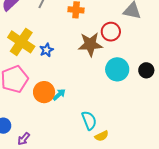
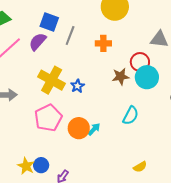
brown star: (90, 44) -> (121, 76), size x0.7
cyan circle: (117, 69) -> (147, 77), moved
cyan semicircle: (89, 120) -> (131, 116), moved, turned 54

